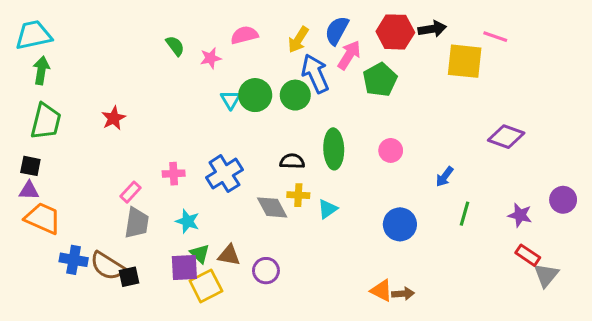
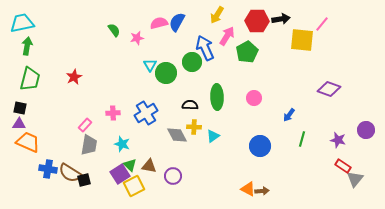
blue semicircle: (337, 30) -> (177, 22), moved
pink line: (495, 37) -> (322, 24), turned -70
yellow arrow: (298, 40) -> (217, 15), moved
green circle: (255, 95) -> (166, 73), moved
purple square: (184, 267) -> (120, 174), turned -30

